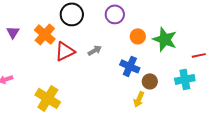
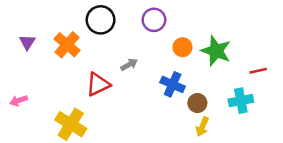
red triangle: (65, 51) -> (98, 84), moved
yellow arrow: (139, 99) -> (202, 127), moved

